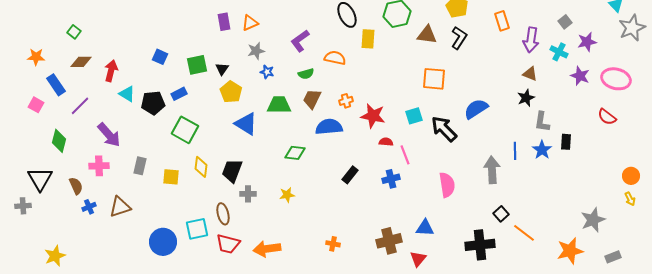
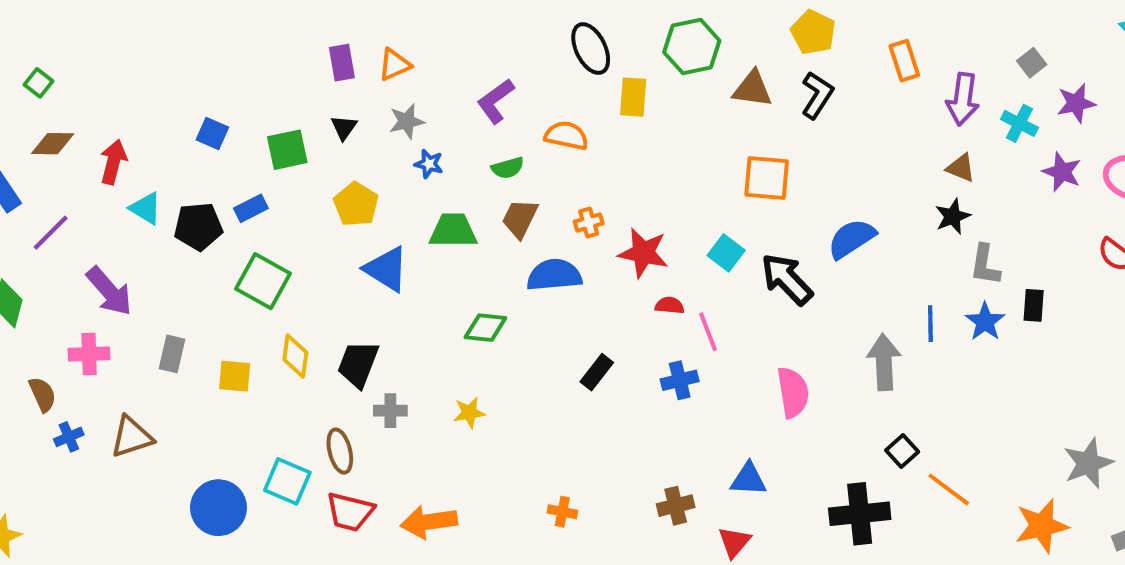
black triangle: (222, 69) -> (344, 127), moved
cyan square: (414, 116) -> (726, 253), turned -36
cyan square: (197, 229) -> (287, 481), turned 35
brown cross: (389, 241) -> (676, 506), size x0.7

